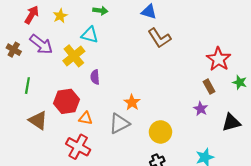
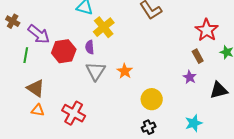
purple arrow: (41, 44) -> (39, 34), moved
yellow cross: (74, 56) -> (104, 27), moved
red hexagon: (67, 101) -> (64, 51), moved
orange triangle: (86, 118) -> (38, 110), moved
gray triangle: (119, 124) -> (96, 71), moved, turned -30

